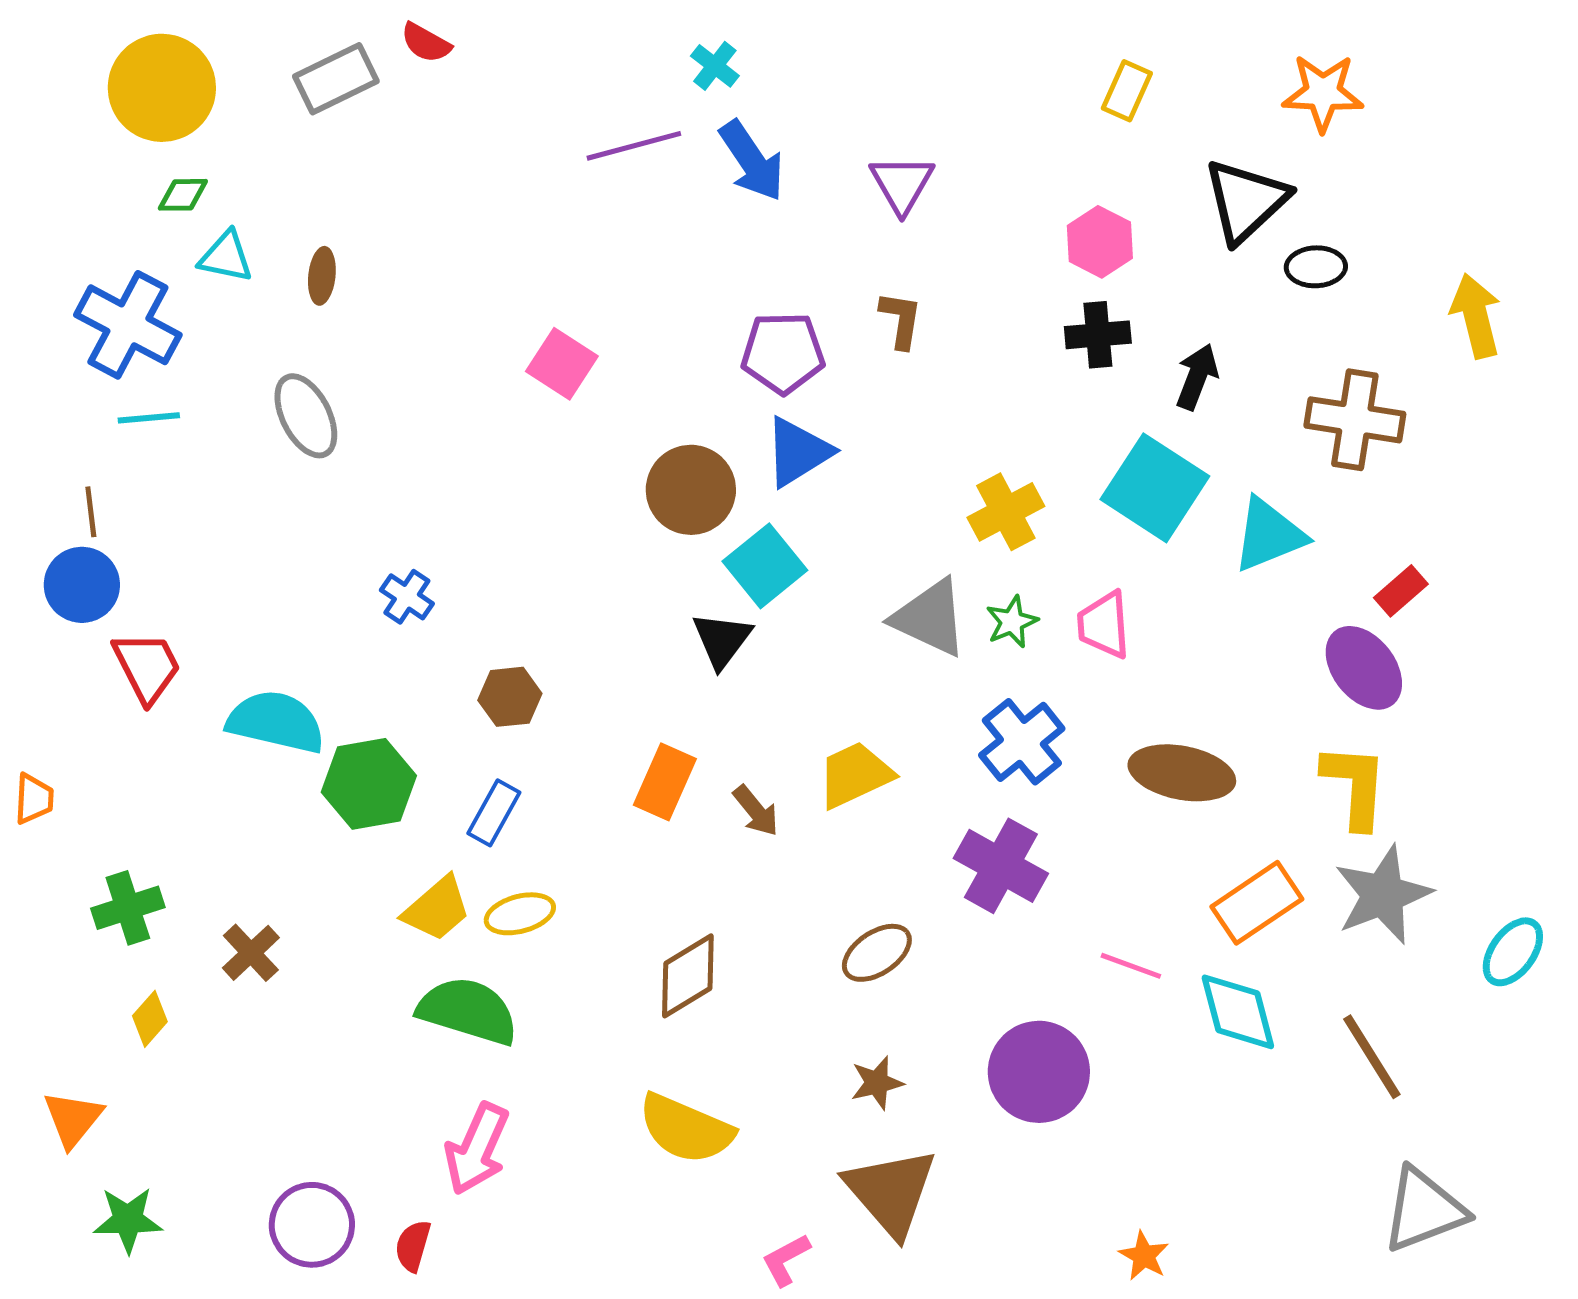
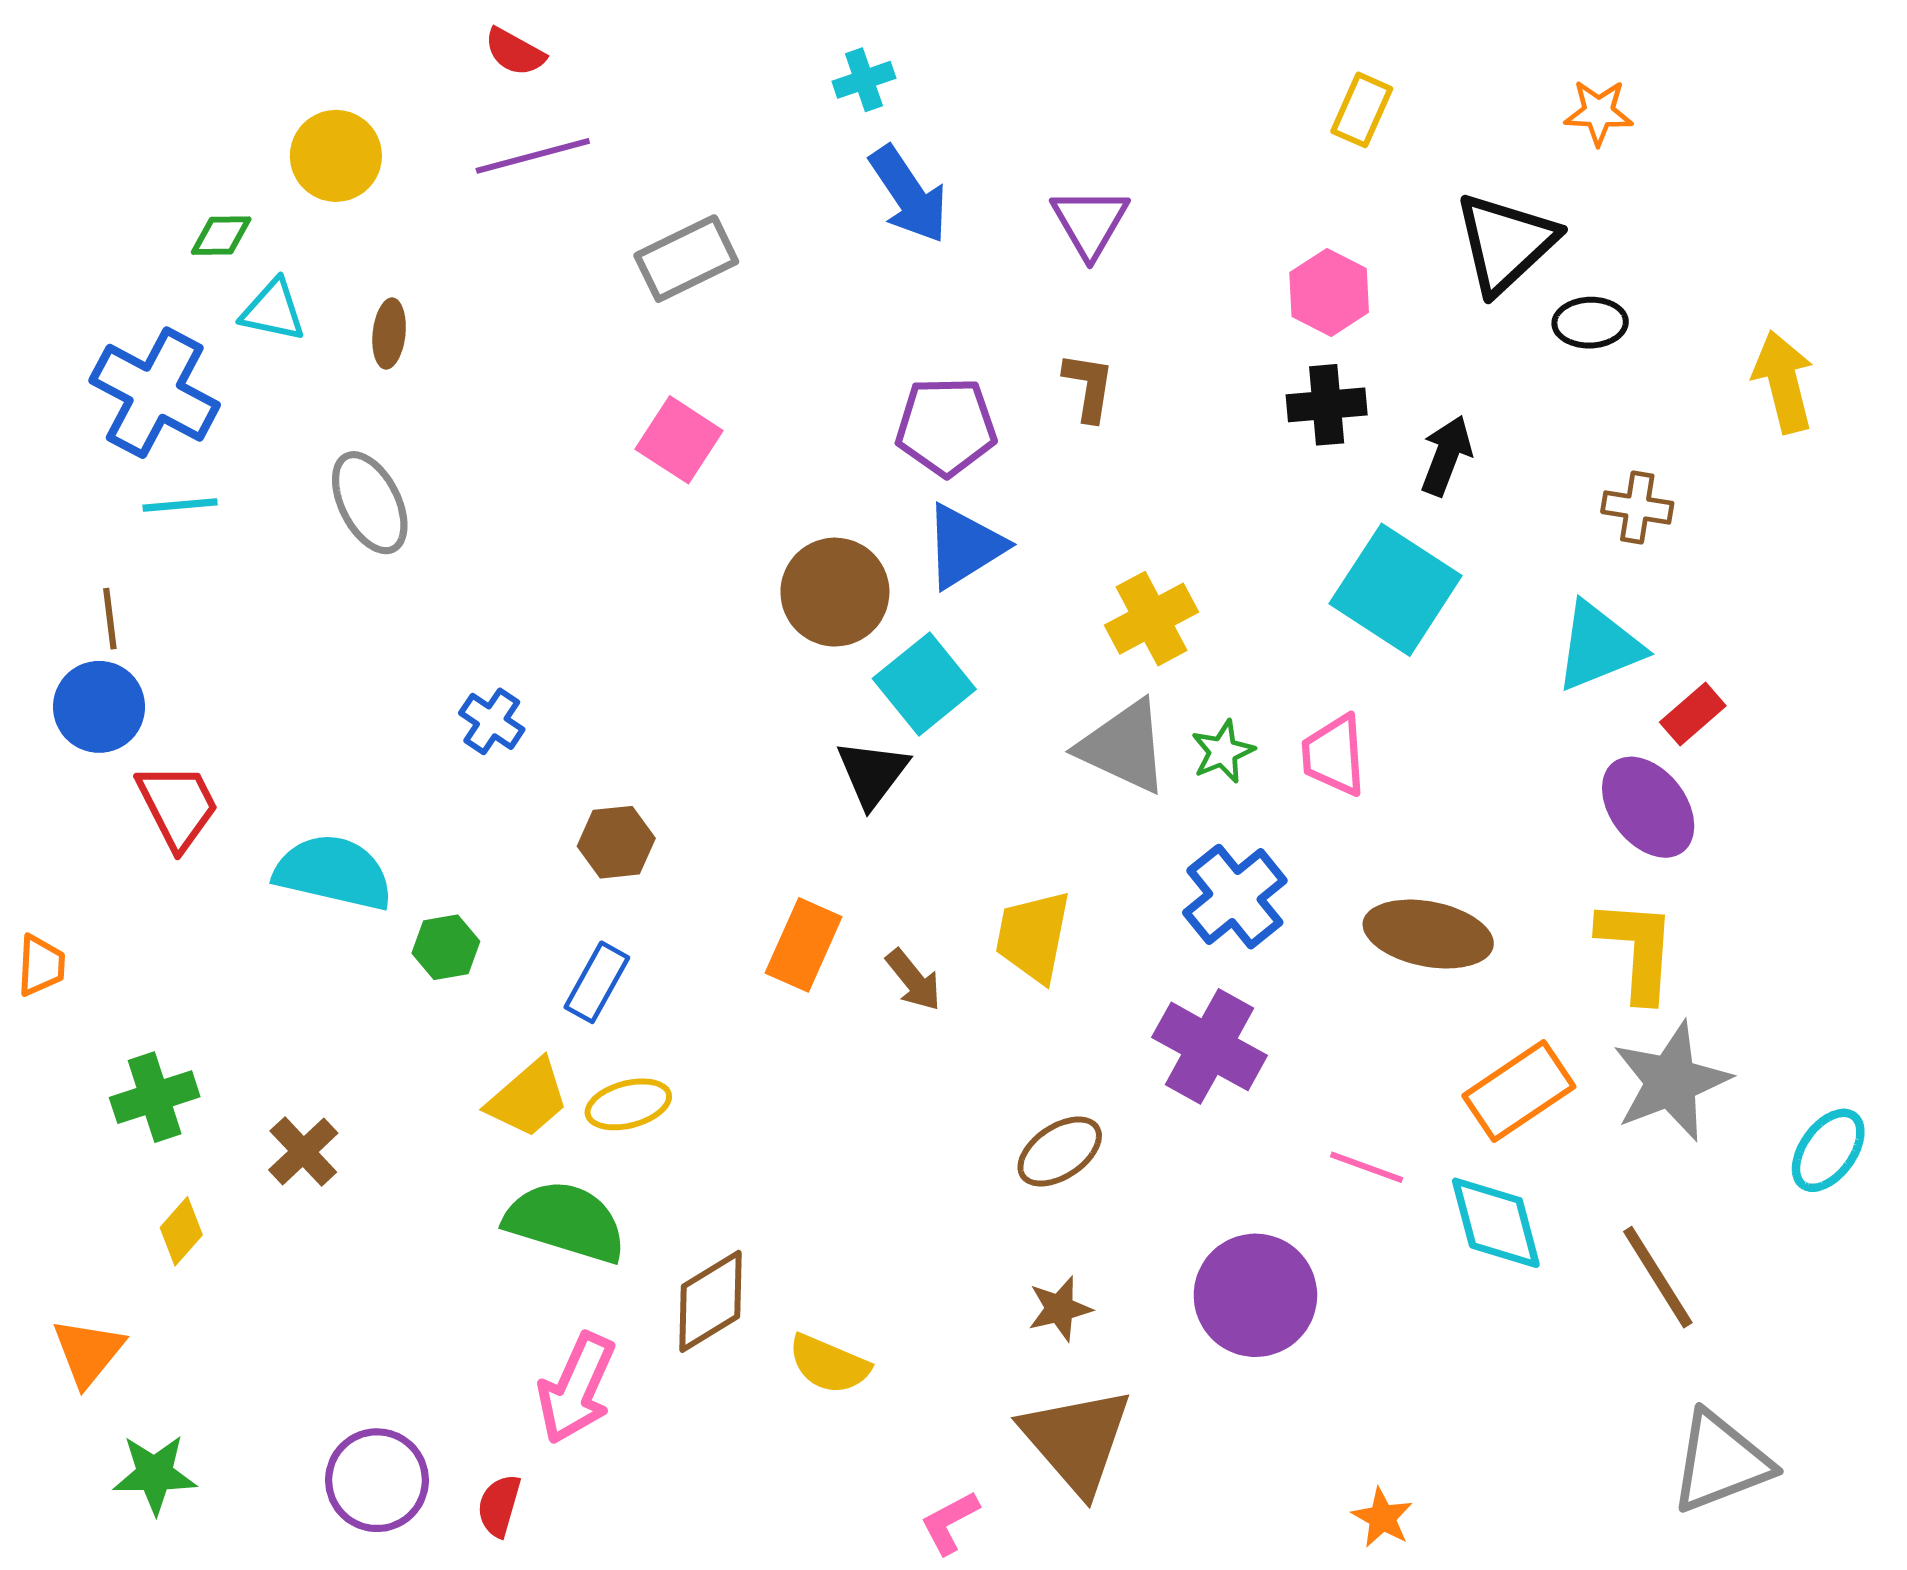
cyan cross: (715, 66) -> (864, 80), turned 33
gray rectangle: (336, 79) -> (686, 259), moved
yellow circle: (162, 88) -> (336, 156), moved, size x0.7
orange star: (1323, 93) -> (1599, 112), size x0.7
purple line: (634, 146) -> (533, 156), moved
brown cross: (1355, 420) -> (1637, 507), size x0.6
yellow cross: (1006, 512) -> (1152, 619), moved
cyan triangle: (1269, 535) -> (1599, 646), moved
yellow trapezoid: (855, 775) -> (1033, 936), turned -54
green hexagon: (369, 784) -> (446, 947), size x0.6
brown diamond: (688, 976) -> (710, 1301), moved
yellow semicircle: (686, 1129) -> (829, 1364), size x0.7

